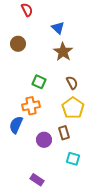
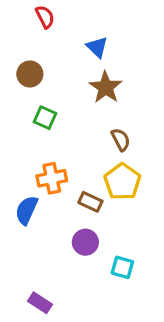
green square: (39, 82) -> (45, 118), moved
brown rectangle: (64, 133) -> (90, 202), moved, turned -48
purple circle: (44, 140) -> (85, 242), moved
purple rectangle: (37, 180) -> (40, 303), moved

